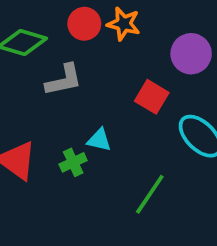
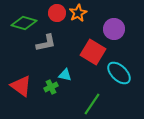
orange star: (124, 24) -> (78, 13), turned 30
red square: (152, 97) -> (93, 52), size x1.4

